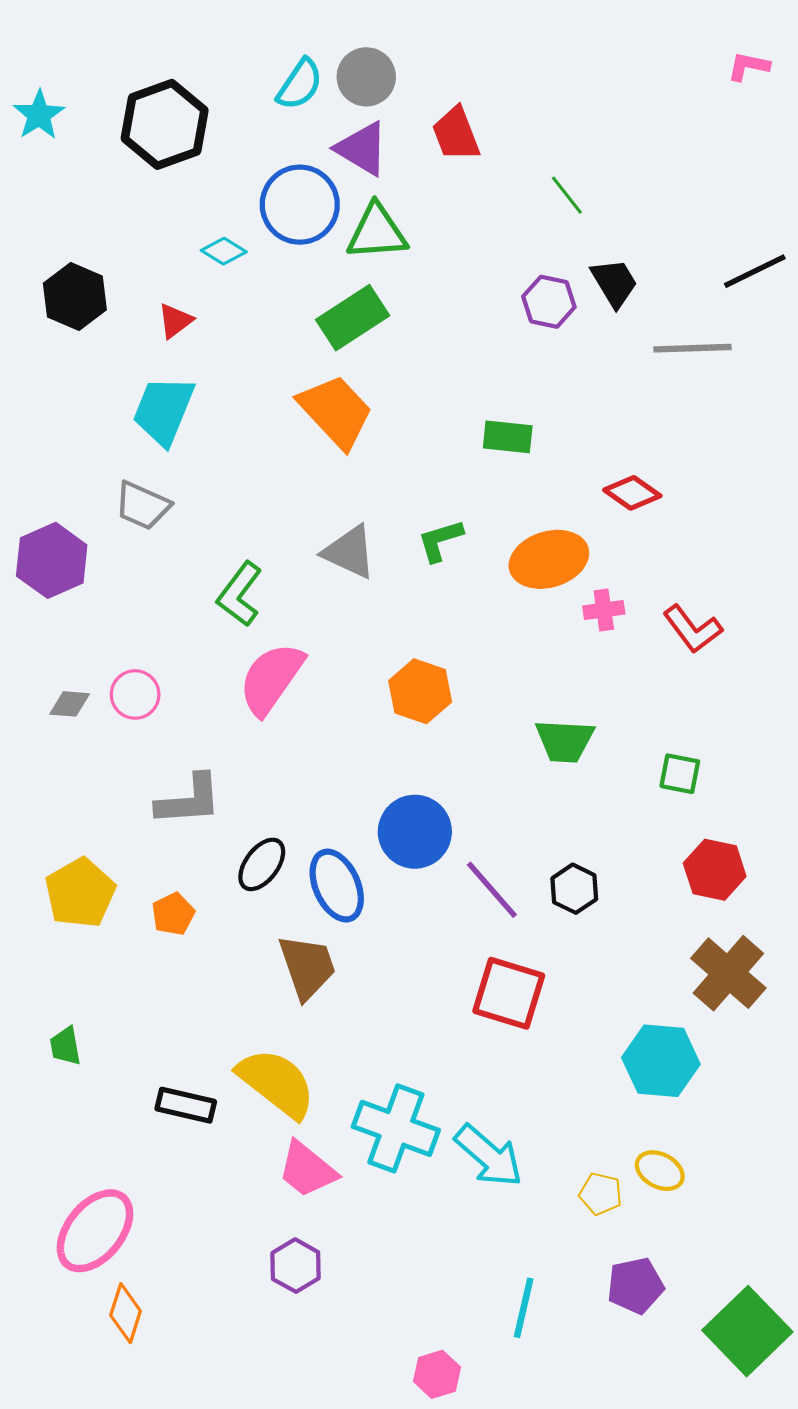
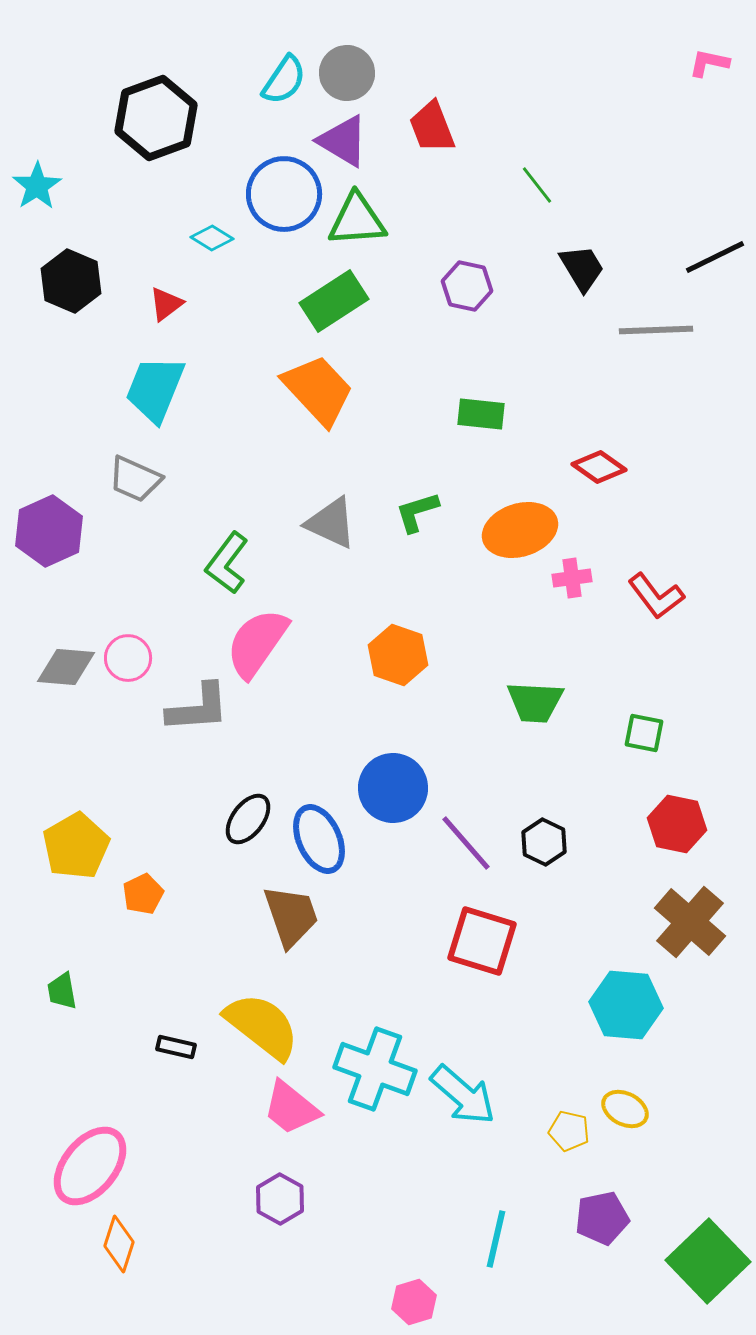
cyan star: (39, 115) -> (37, 186), moved
purple hexagon: (549, 302) -> (467, 286), moved
gray diamond: (70, 704) -> (66, 667), size x1.5
gray L-shape: (189, 800) -> (198, 708), moved
orange pentagon: (173, 914) -> (143, 894), moved
black rectangle: (186, 1105) -> (176, 1047), size x0.7

